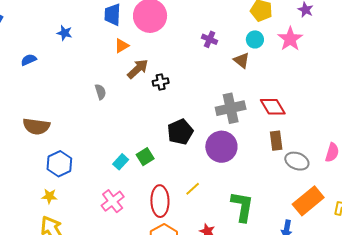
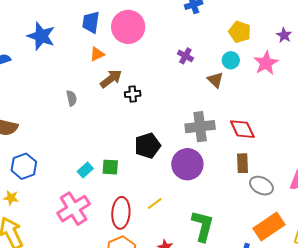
blue star: (65, 33) -> (41, 36), size x1.8
green square: (145, 157) -> (110, 167), turned 30
pink cross: (113, 201) -> (74, 209), size x1.4

